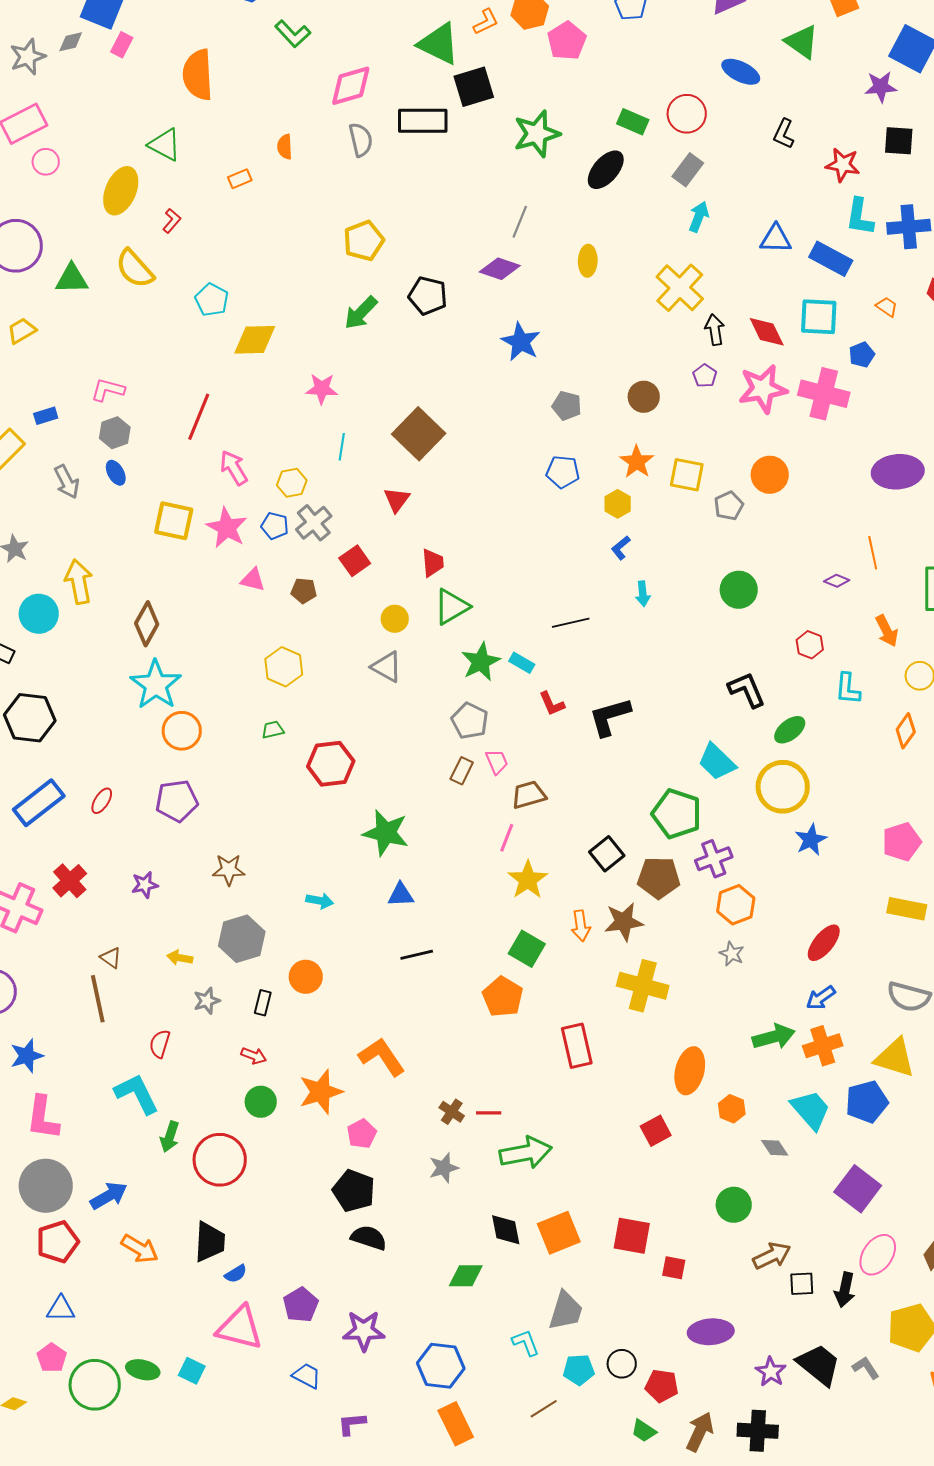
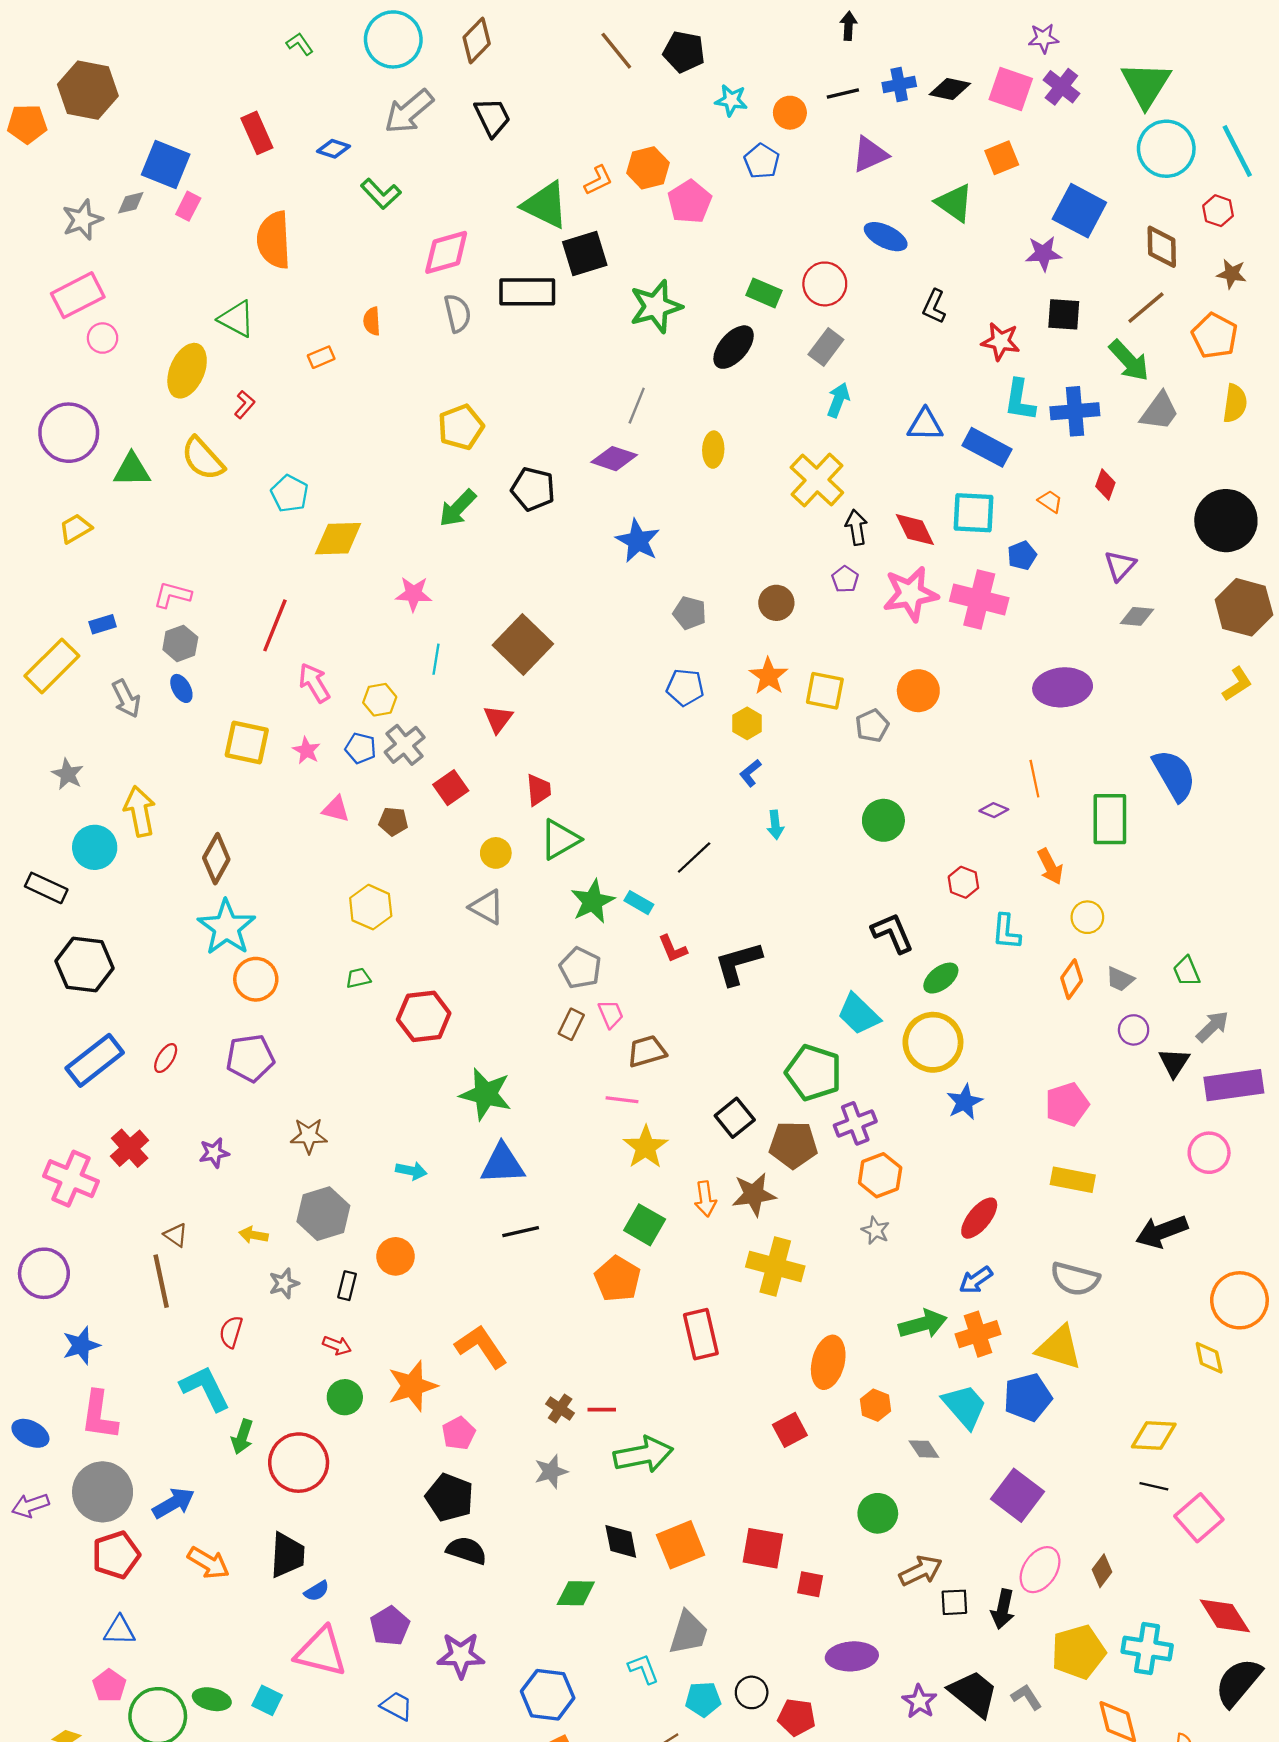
pink star: (227, 528) -> (306, 750), size x0.6
black line: (571, 623) -> (694, 857), turned -30
pink line: (507, 838) -> (622, 1100), turned 76
blue triangle: (401, 895) -> (503, 1164), size x1.5

